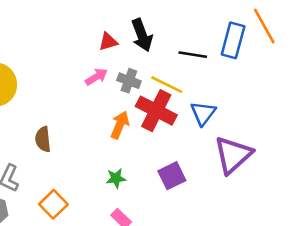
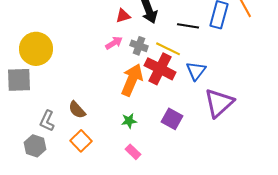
orange arrow: (120, 125) -> (132, 80), size x1.5
brown semicircle: (43, 139) -> (77, 110), moved, turned -36
purple square: (172, 176) -> (172, 119), turned -35

